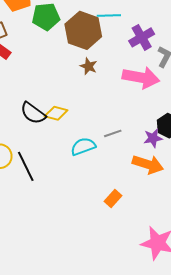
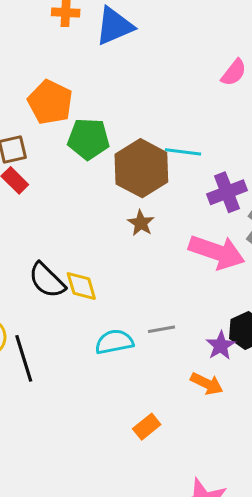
yellow diamond: (56, 113) -> (81, 286), turned 50
purple star: (153, 138) -> (221, 346), turned -30
orange arrow: (148, 164) -> (207, 384), size x0.7

